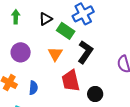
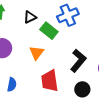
black L-shape: (85, 52) -> (78, 61), moved
black circle: (95, 94) -> (82, 89), moved

